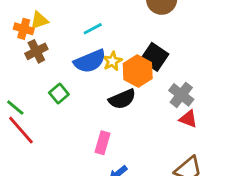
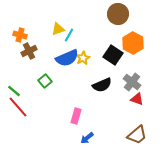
yellow triangle: (39, 20) -> (58, 29), moved
cyan line: (93, 29) -> (69, 35), turned -32
orange hexagon: (138, 71) -> (133, 43), moved
black semicircle: (122, 99) -> (102, 85), moved

